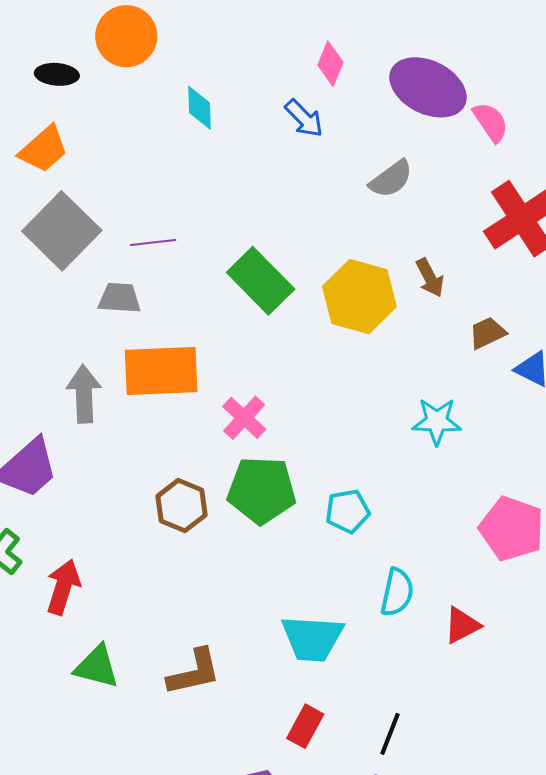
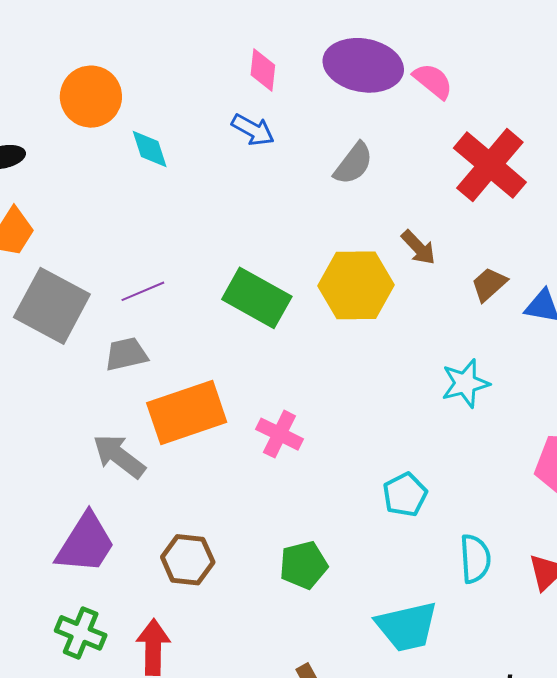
orange circle: (126, 36) -> (91, 97), moved
gray arrow: (84, 394) -> (119, 456), turned -34
green pentagon: (262, 490) -> (303, 565), moved, size x0.7
brown hexagon: (182, 506) -> (188, 560), moved

